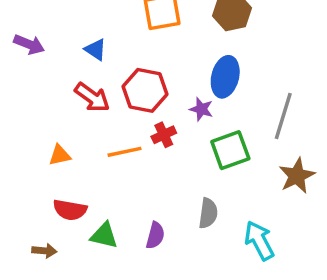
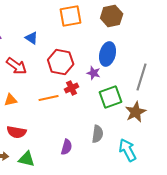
red arrow: (92, 97) -> (17, 66), moved
brown star: (297, 176) -> (136, 112), moved
green triangle: (104, 235) -> (27, 159), moved

